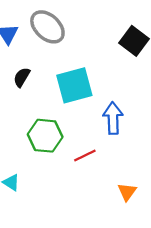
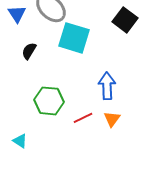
cyan square: (74, 85) -> (74, 38), moved, turned 32
orange triangle: (127, 192) -> (112, 119), moved

